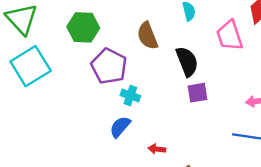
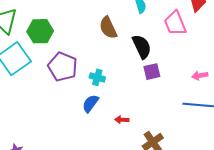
green hexagon: (83, 27) -> (40, 31), moved
purple pentagon: (109, 66) -> (63, 67), moved

